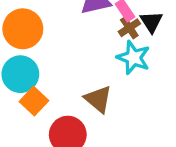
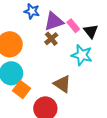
brown cross: (129, 28) -> (51, 39), moved

